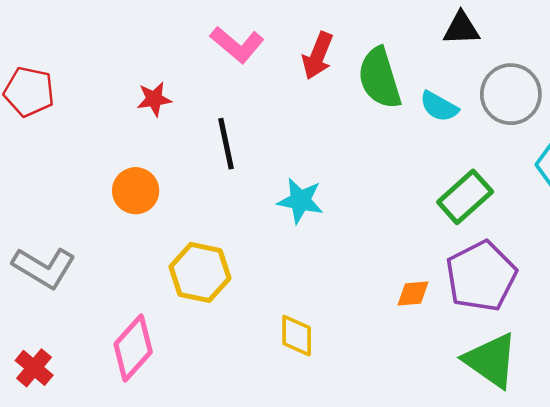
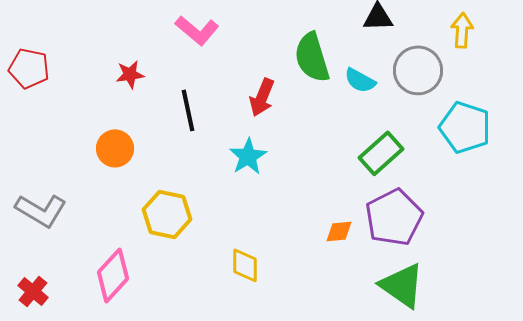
red arrow: (318, 56) -> (262, 97), moved
cyan star: (300, 201) -> (248, 156), turned 30

